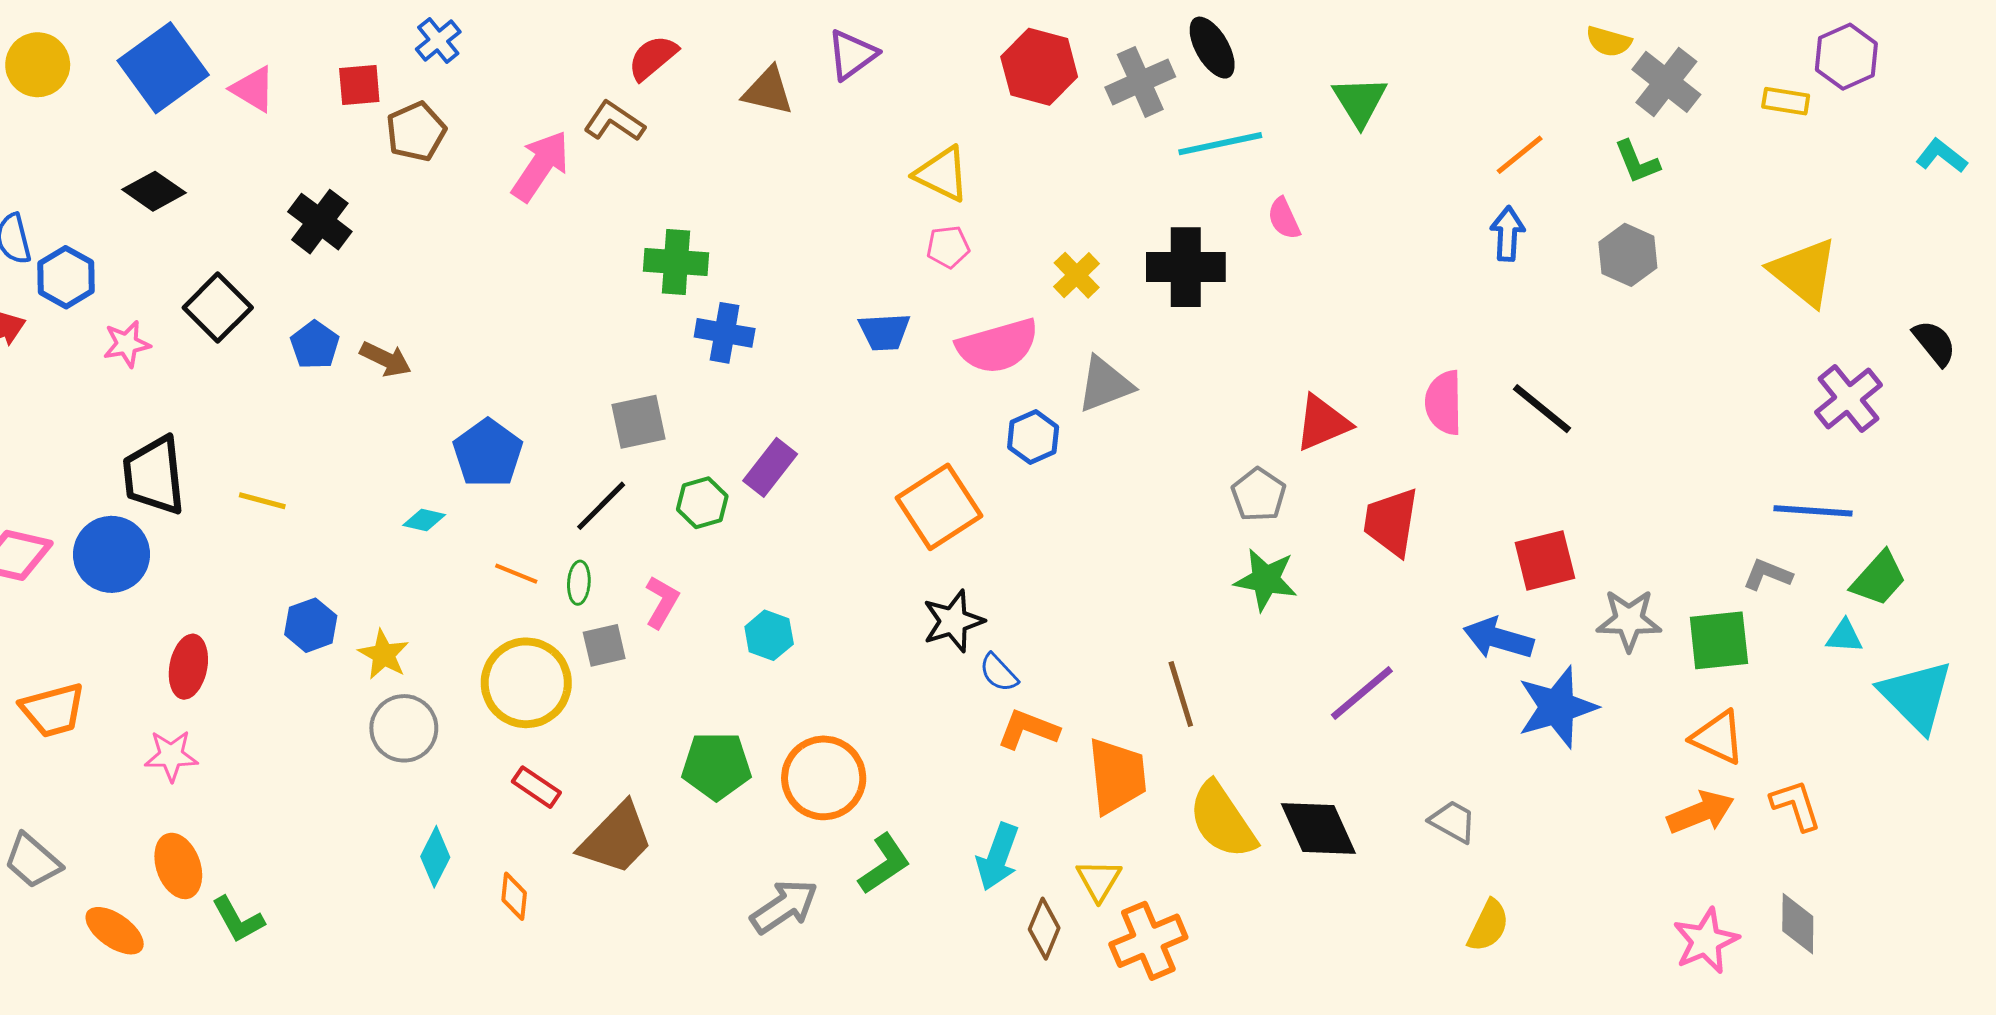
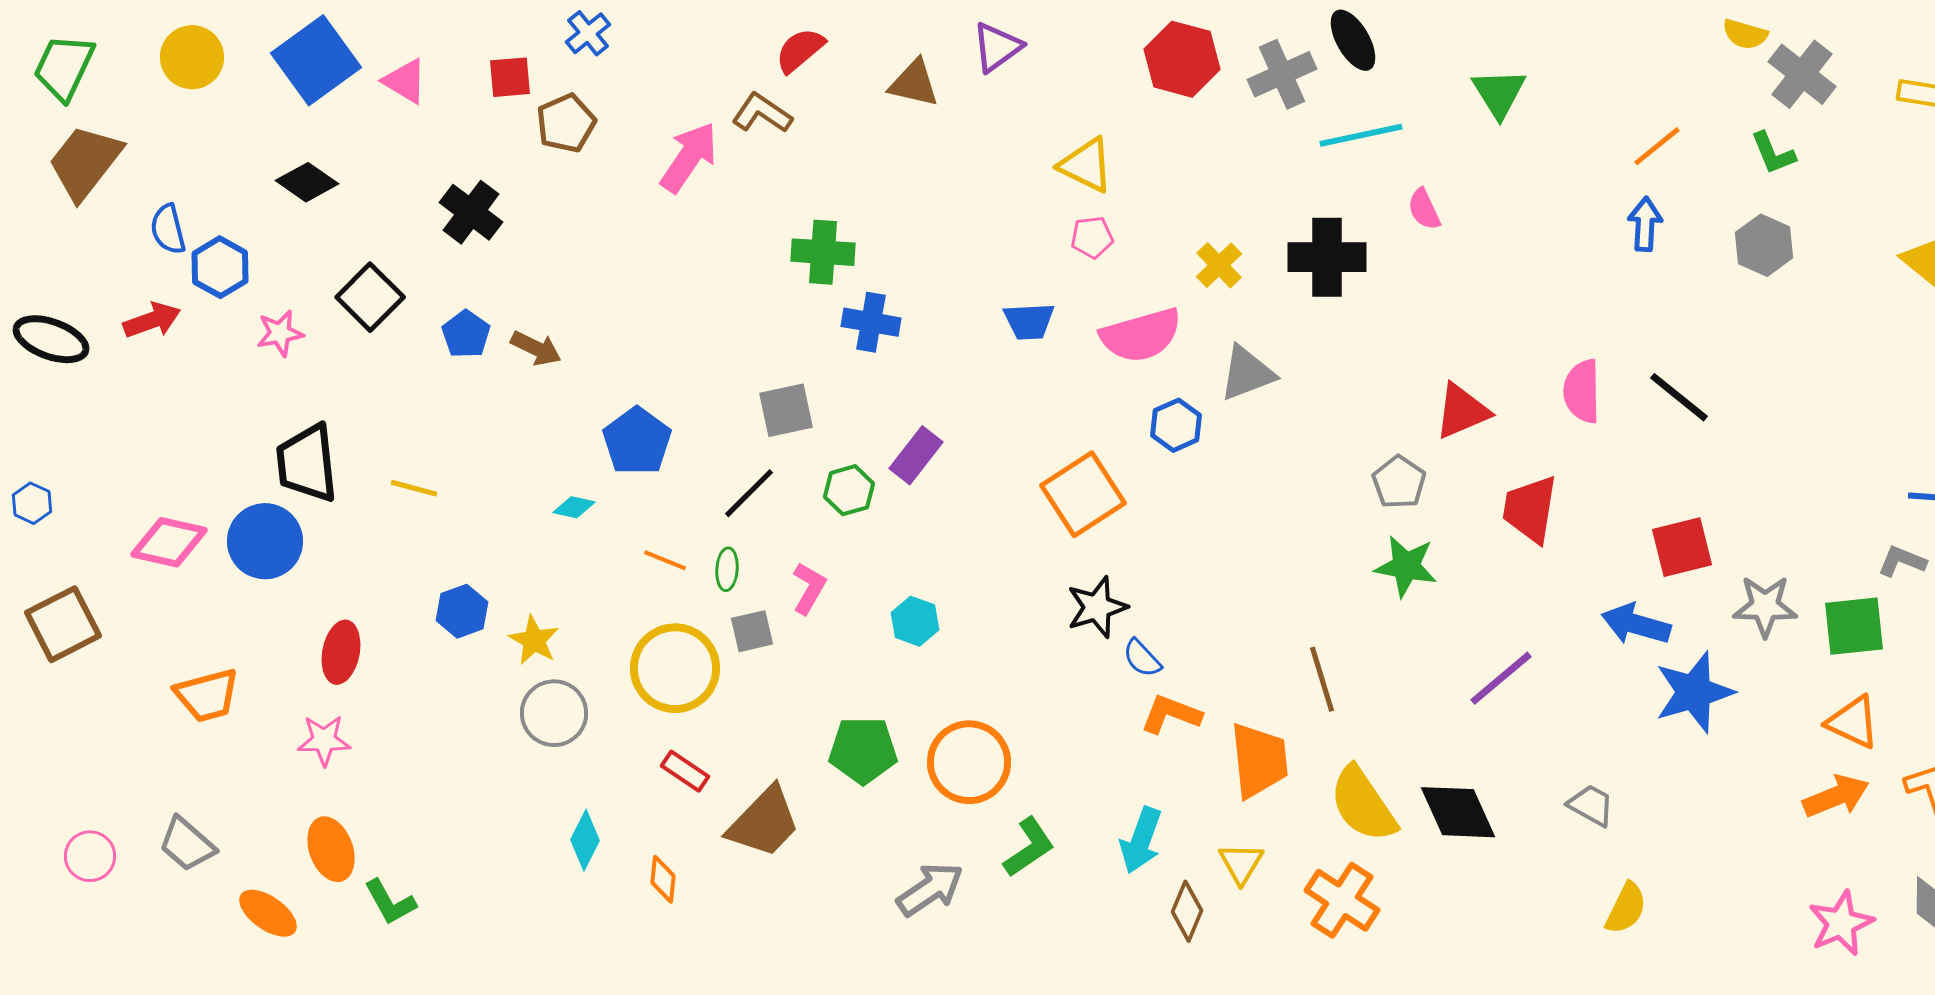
orange cross: (1148, 941) -> (1342, 900), moved, turned -34

